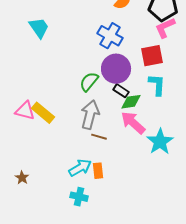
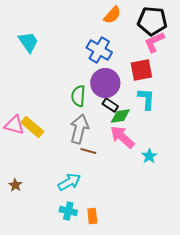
green semicircle: (89, 82) -> (78, 96), turned -35
cyan star: (160, 142) -> (149, 156), size x0.6
orange rectangle: (98, 171) -> (92, 216), moved
brown star: (22, 178) -> (15, 185), moved

